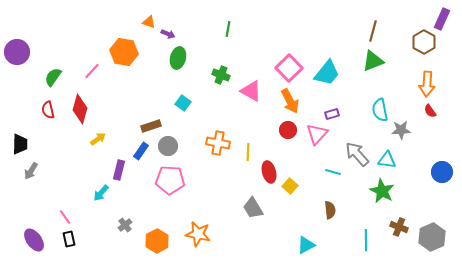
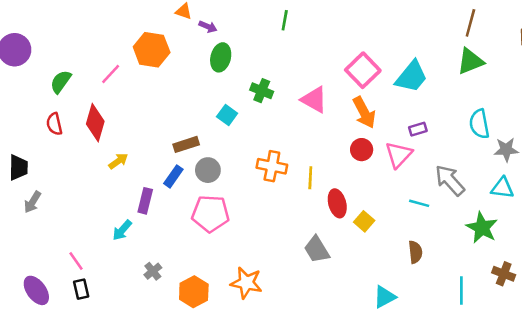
green cross: (221, 75) -> (262, 91), moved
cyan triangle: (387, 160) -> (502, 188), moved

